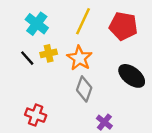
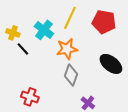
cyan cross: (37, 24) -> (44, 30), moved
yellow cross: (49, 53) -> (13, 33), moved, turned 32
orange star: (79, 58) -> (67, 49), turned 30

